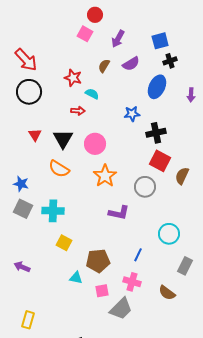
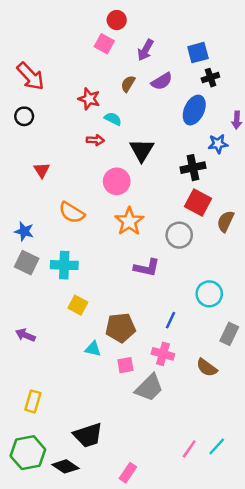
black circle: (29, 92) -> (24, 116), moved, size x0.6
blue star: (132, 114) -> (218, 144), moved
black triangle: (63, 139) -> (142, 150), moved

